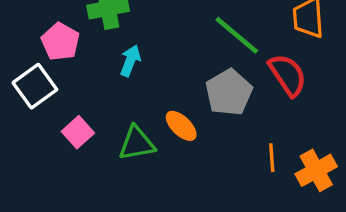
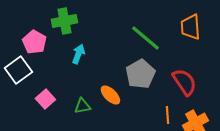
red semicircle: (288, 75) -> (184, 82), moved
green triangle: (137, 143) -> (82, 106), size x0.7

